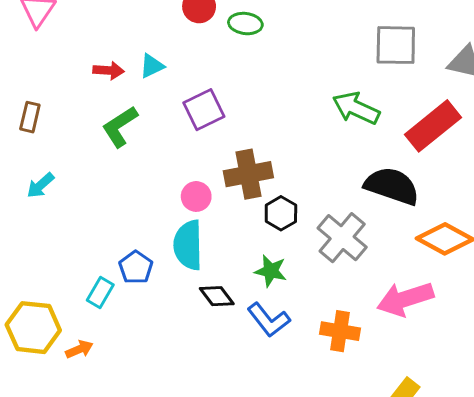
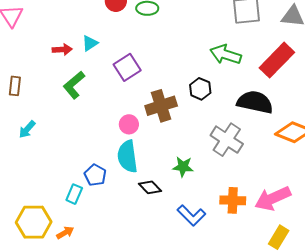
black hexagon: (281, 213) -> (200, 89), moved
pink arrow: (405, 299) -> (273, 198), moved
blue L-shape: (269, 320) -> (191, 215), moved

